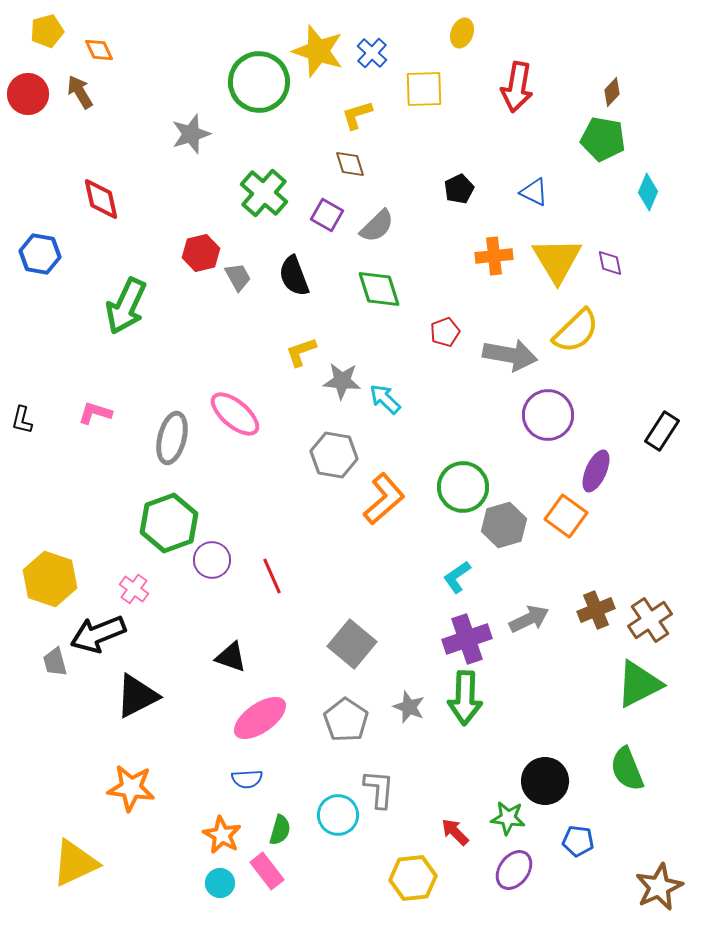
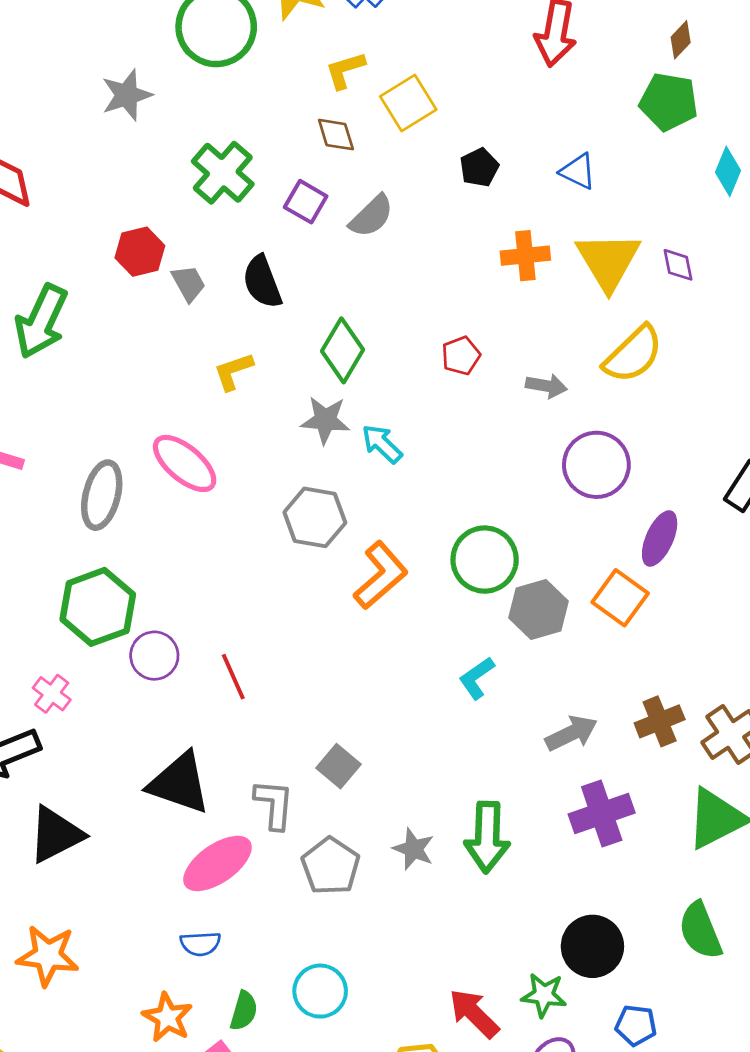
yellow square: (424, 89) -> (408, 103), moved, turned -30
green diamond: (379, 289) -> (342, 350), moved, turned 48
yellow L-shape: (301, 352) -> (233, 371), moved
gray arrow: (510, 355) -> (546, 386), size x0.6
purple cross: (467, 639) -> (602, 813), moved
gray square: (352, 644) -> (339, 766), size x0.7
black triangle: (231, 657) -> (179, 783), size x1.6
gray L-shape: (379, 789) -> (274, 804), moved
red arrow: (455, 832) -> (474, 1013), size x1.4

